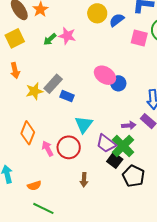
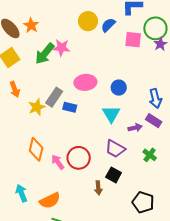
green arrow: (50, 39) -> (45, 54), size x1.6
pink ellipse: (105, 75) -> (85, 82), moved, turned -30
cyan triangle: (84, 125) -> (111, 114), moved
green cross: (123, 146) -> (150, 155), moved, size x0.6
black square: (115, 160) -> (114, 175), moved
black pentagon: (133, 176) -> (143, 202), moved
orange semicircle: (34, 186) -> (50, 201), size x1.5

